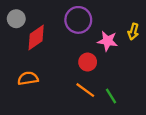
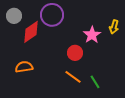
purple circle: (78, 20) -> (52, 15), moved
pink star: (108, 41) -> (92, 35), turned 30

